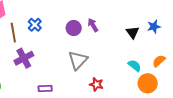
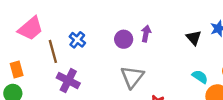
purple arrow: (93, 25) -> (146, 34), turned 48
purple cross: (24, 58) -> (68, 81), turned -30

